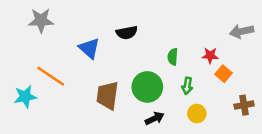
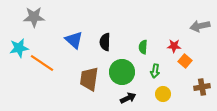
black semicircle: (127, 33) -> (105, 42), moved, turned 102
cyan star: (25, 97) -> (19, 48), moved

